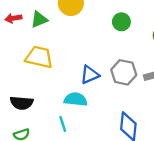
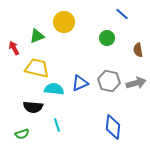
red arrow: (13, 18) -> (14, 48), moved, turned 72
cyan semicircle: (76, 99) -> (54, 89), moved
black semicircle: (22, 103) -> (33, 107), moved

